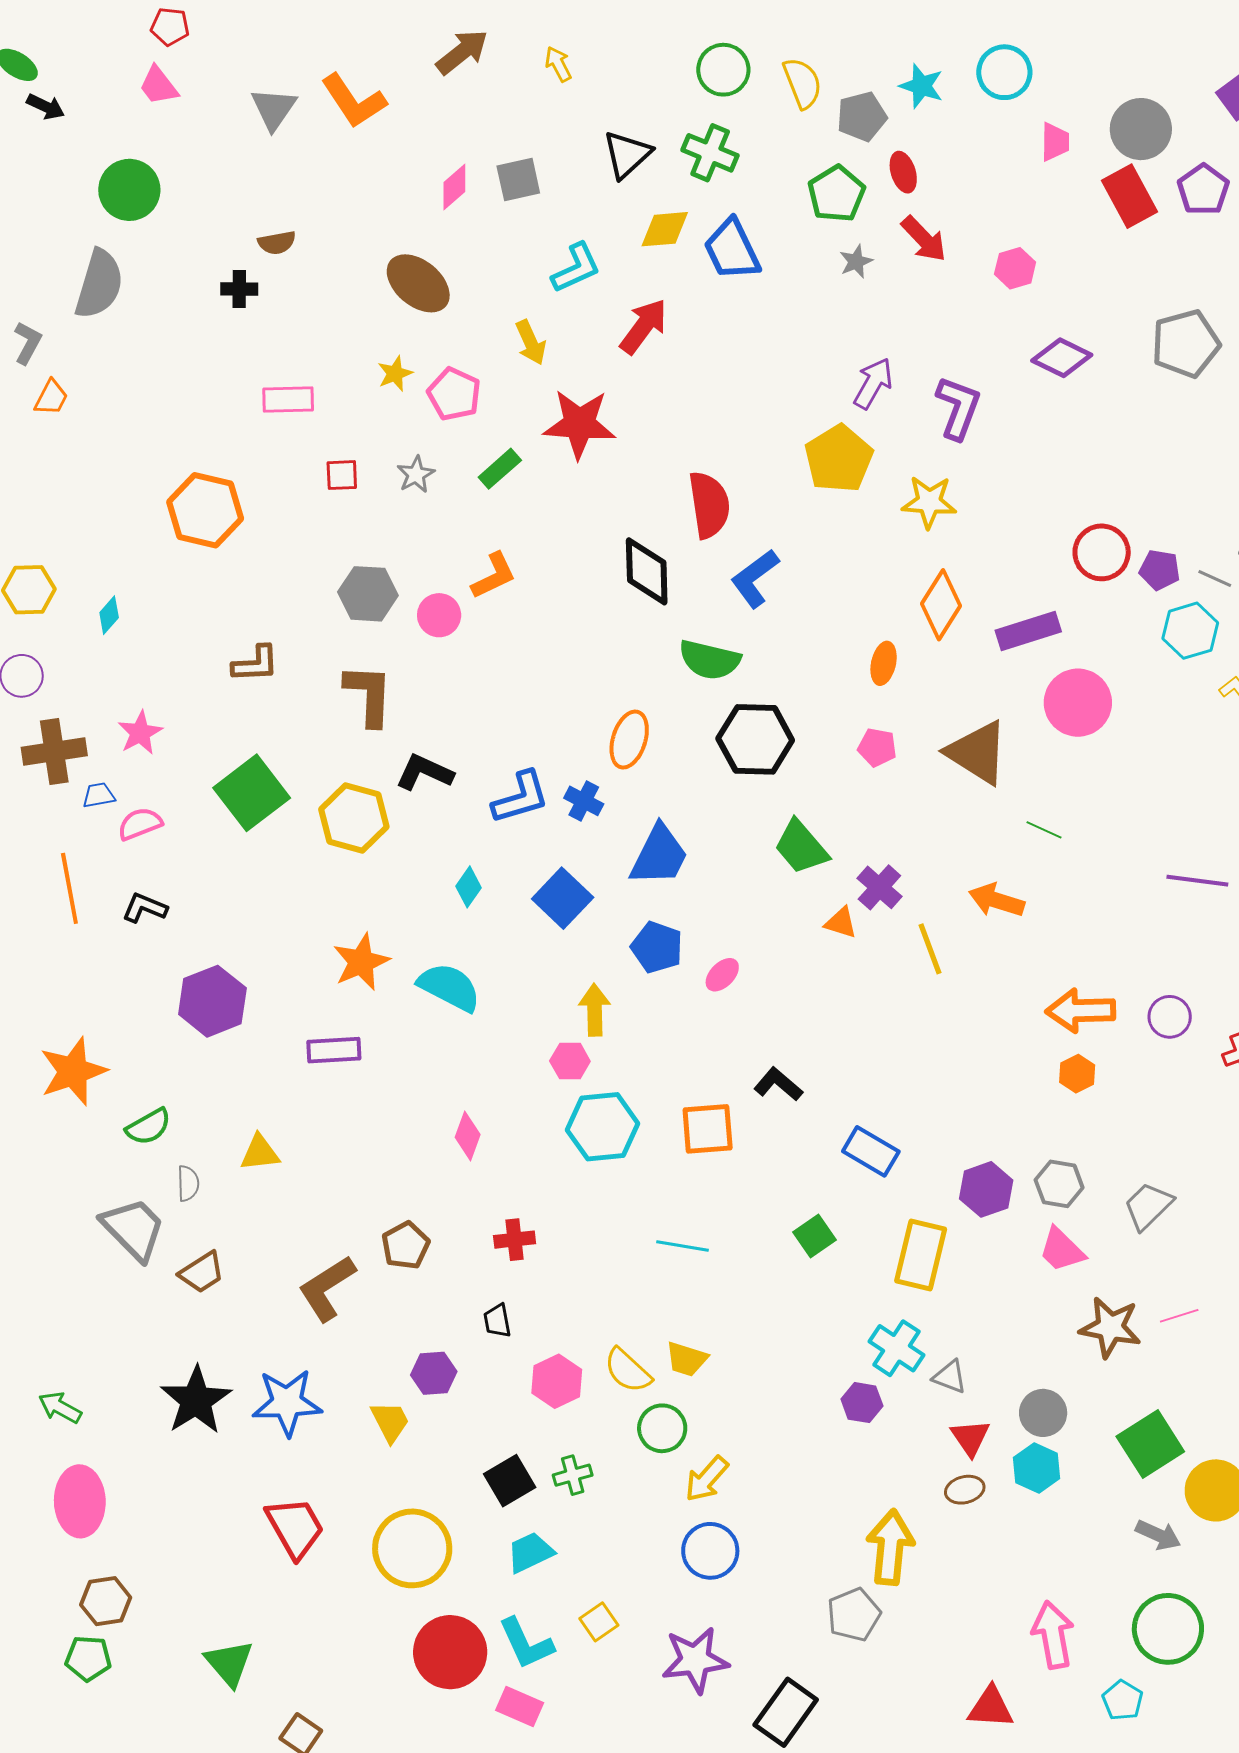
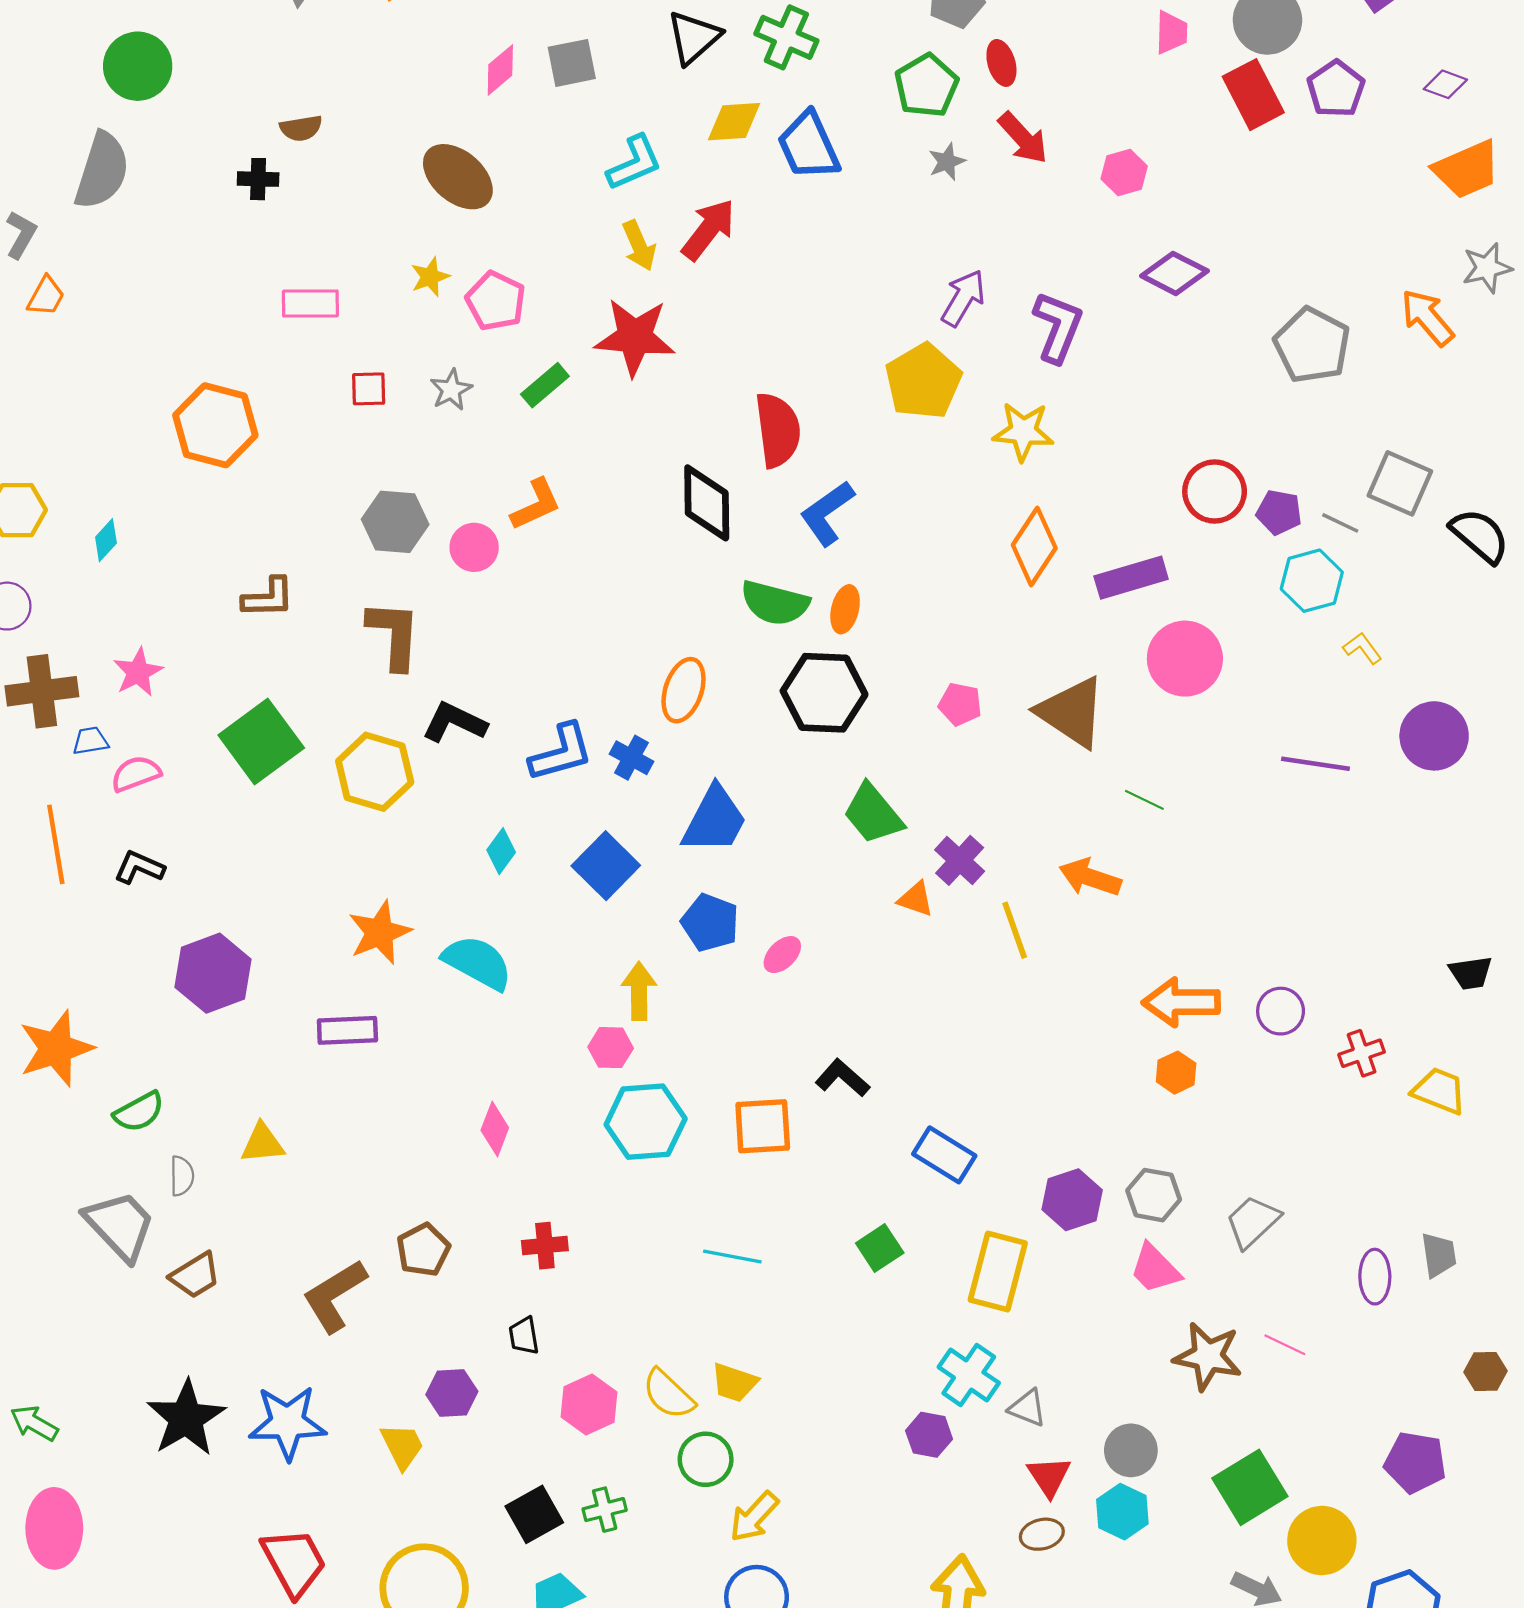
yellow arrow: (531, 342) -> (639, 246), moved
gray pentagon: (1186, 344) -> (1312, 345), moved, turned -30
orange ellipse: (884, 663) -> (845, 609), moved
purple line: (1197, 881) -> (1315, 764), moved
pink line: (1179, 1316) -> (1285, 1345), turned 42

